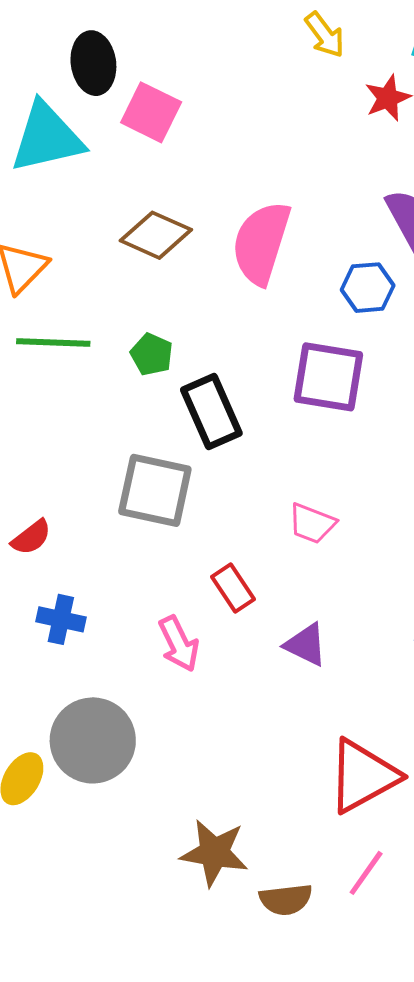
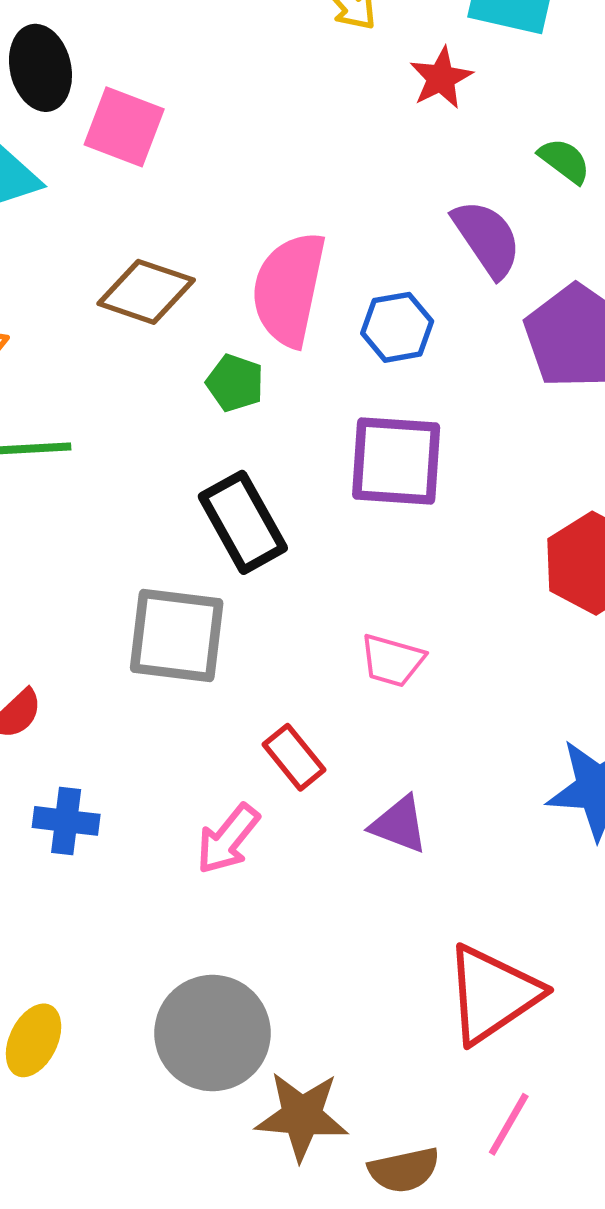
blue hexagon: (368, 288) -> (397, 327), moved
green pentagon: (152, 354) -> (235, 383), moved
pink arrow: (179, 644) -> (228, 839), turned 70
gray circle: (93, 740) -> (212, 1033), moved

